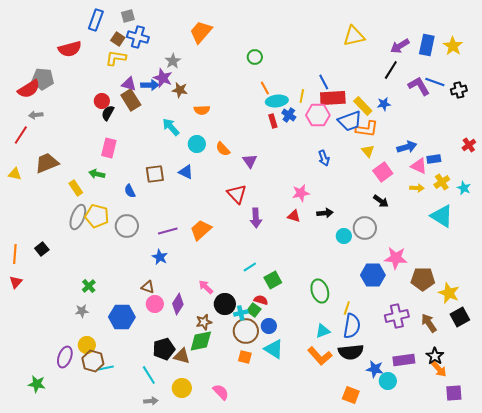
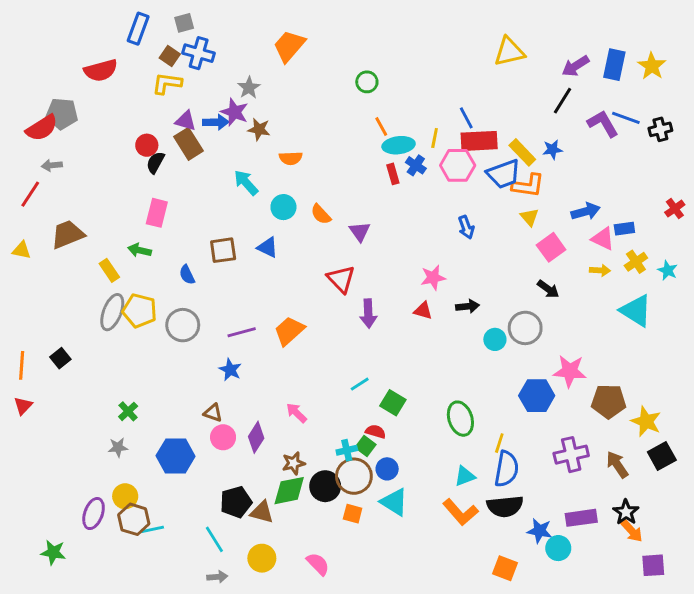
green square: (273, 280) -> (393, 403), turned -30
black circle: (225, 304) -> (325, 486), moved

